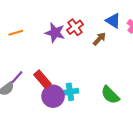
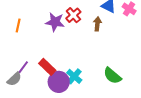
orange line: (16, 33) -> (18, 26), turned -56
brown arrow: (99, 39) -> (97, 24), turned -32
cyan cross: (70, 92) -> (74, 76), turned -35

